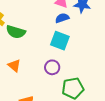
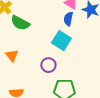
blue semicircle: (62, 18) -> (68, 19), turned -72

